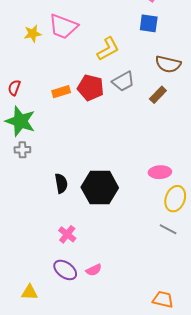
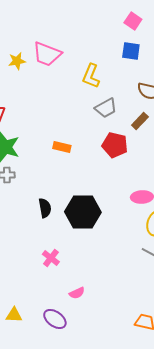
yellow L-shape: (108, 49) -> (91, 76), turned 140
red pentagon: (91, 88) -> (115, 145), moved
orange rectangle: (61, 92) -> (62, 147), moved, turned 30
purple ellipse: (65, 270) -> (55, 319), moved

